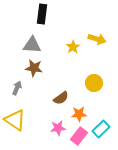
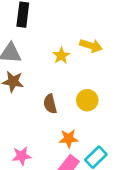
brown semicircle: (61, 98) -> (50, 104), moved, turned 112
pink star: (58, 128) -> (22, 156), moved

